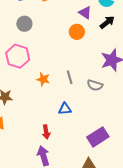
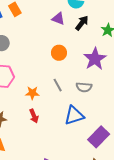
orange circle: (77, 32) -> (59, 53), moved
blue triangle: (65, 109) -> (74, 115), moved, size x1.5
red arrow: (46, 132) -> (34, 116), moved

